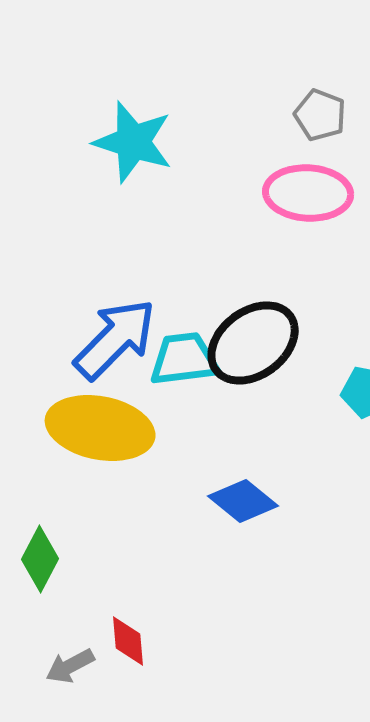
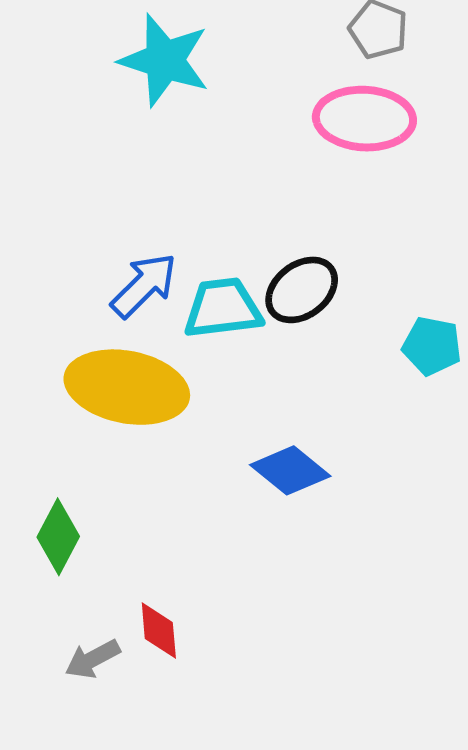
blue arrow: (115, 339) -> (144, 285), size x0.7
black ellipse: (253, 343) -> (302, 290), size x0.7

